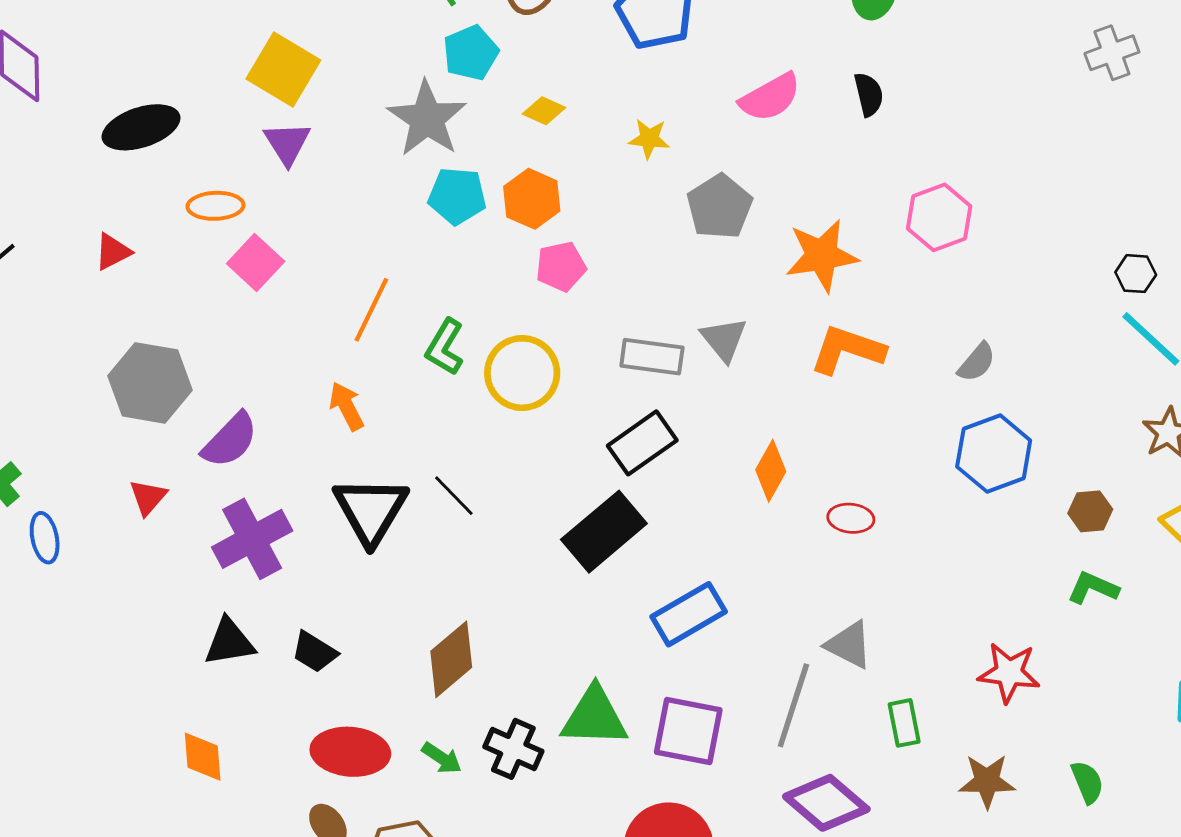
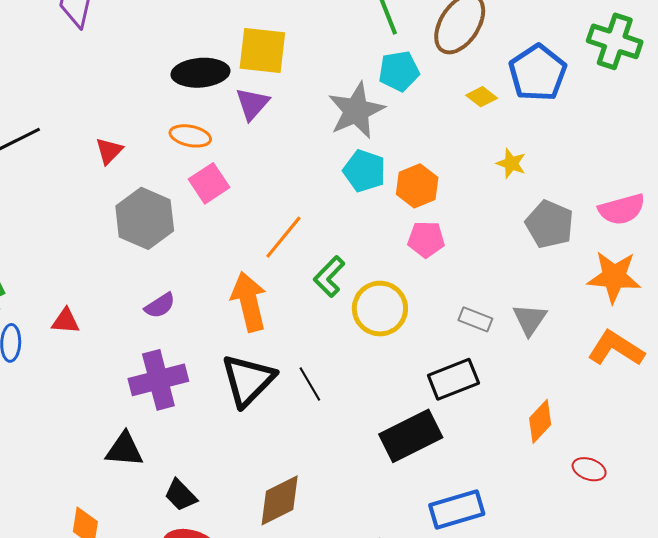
yellow square: (283, 70) -> (262, 51), turned -38
pink semicircle: (770, 97) -> (622, 209), moved
yellow diamond: (544, 111) -> (482, 97), moved
black ellipse: (141, 127) -> (200, 73), moved
gray pentagon: (719, 207) -> (550, 224), turned -30
red triangle: (113, 252) -> (109, 151), turned -32
gray rectangle: (652, 357) -> (475, 319), size x0.7
gray hexagon: (150, 383) -> (145, 218), moved
orange arrow: (346, 406) -> (249, 302), size x1.6
purple semicircle: (230, 440) -> (160, 306), size x0.7
red triangle: (148, 497) -> (66, 321), moved, turned 40
black trapezoid: (314, 652) -> (181, 495), moved

